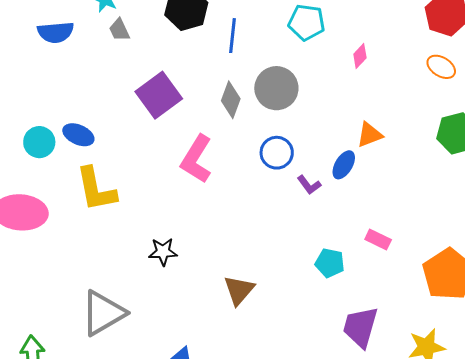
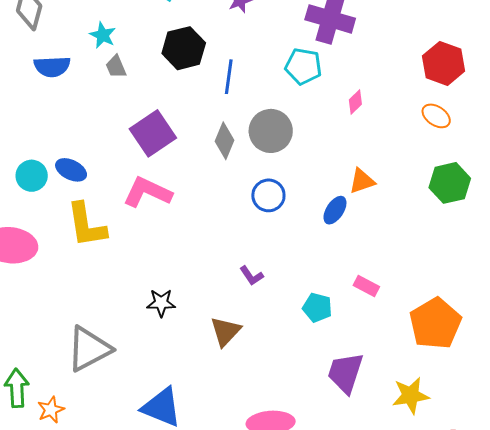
pink L-shape: (196, 159) -> (147, 192), moved, turned 81
purple L-shape: (309, 185) -> (252, 276), moved
black star: (163, 252) -> (161, 303), moved

